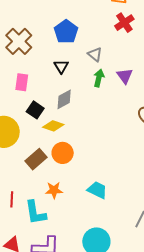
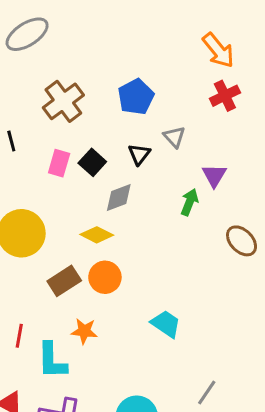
black triangle: (61, 66) -> (139, 154), moved
green arrow: (99, 78) -> (190, 202), moved
black square: (35, 110) -> (92, 162), moved
cyan trapezoid: (97, 190) -> (166, 324), moved

